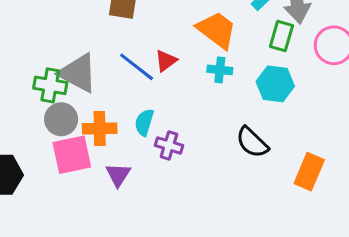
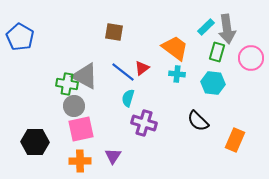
cyan semicircle: (144, 122) -> (128, 98), moved
orange cross: (100, 129) -> (80, 161), moved
purple cross: (169, 145) -> (144, 123), size x1.4
purple triangle: (118, 175) -> (113, 156), moved

